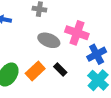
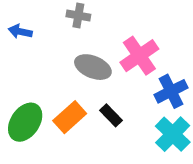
pink cross: (77, 33) -> (139, 56), turned 35

